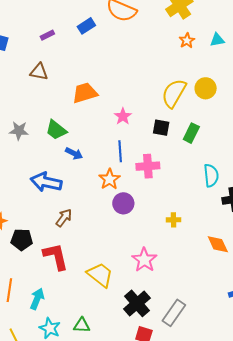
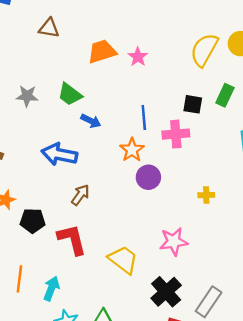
pink star: (123, 116) -> (138, 57), moved
black square: (161, 128) -> (193, 104), moved
pink star: (144, 260) -> (174, 242), turned 30

